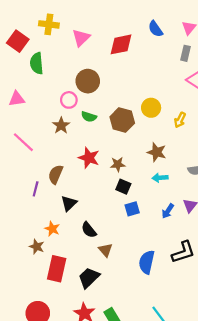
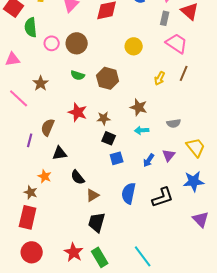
pink circle: (69, 100) -> (52, 43), moved
yellow circle: (151, 108) -> (134, 46), moved
brown star: (61, 126) -> (41, 83), moved
black triangle: (69, 203) -> (60, 153), turned 35
brown triangle: (106, 250) -> (93, 195), turned 40
blue semicircle: (147, 262) -> (129, 193), moved
red rectangle: (57, 269) -> (28, 217), moved
black trapezoid: (89, 278) -> (97, 222), moved, turned -30

